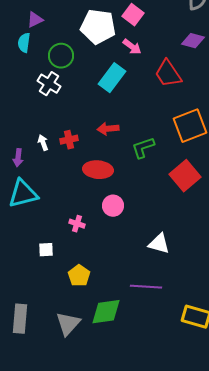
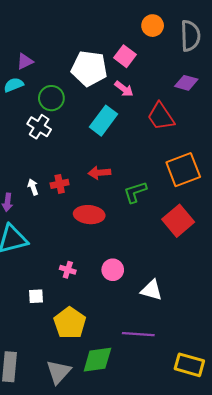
cyan semicircle: (24, 43) -> (14, 85), turned 60
pink circle: (113, 206) -> (113, 270), moved
yellow pentagon: (79, 276) -> (70, 323), size x1.4

